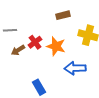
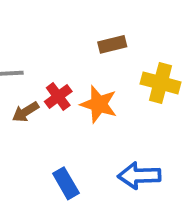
blue arrow: (75, 68) -> (139, 176), moved

